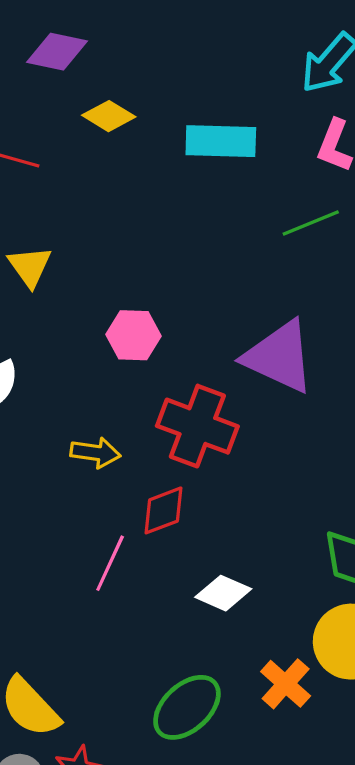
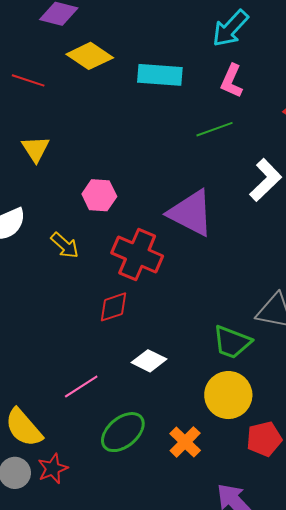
yellow diamond: (109, 116) -> (90, 56), size x1.4
yellow arrow: (95, 453) -> (65, 245), moved, turned 32
pink line: (110, 563) -> (81, 387), moved, turned 30
orange cross: (286, 684) -> (185, 442), moved

